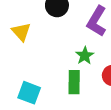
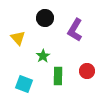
green star: (85, 56) -> (43, 56), moved

